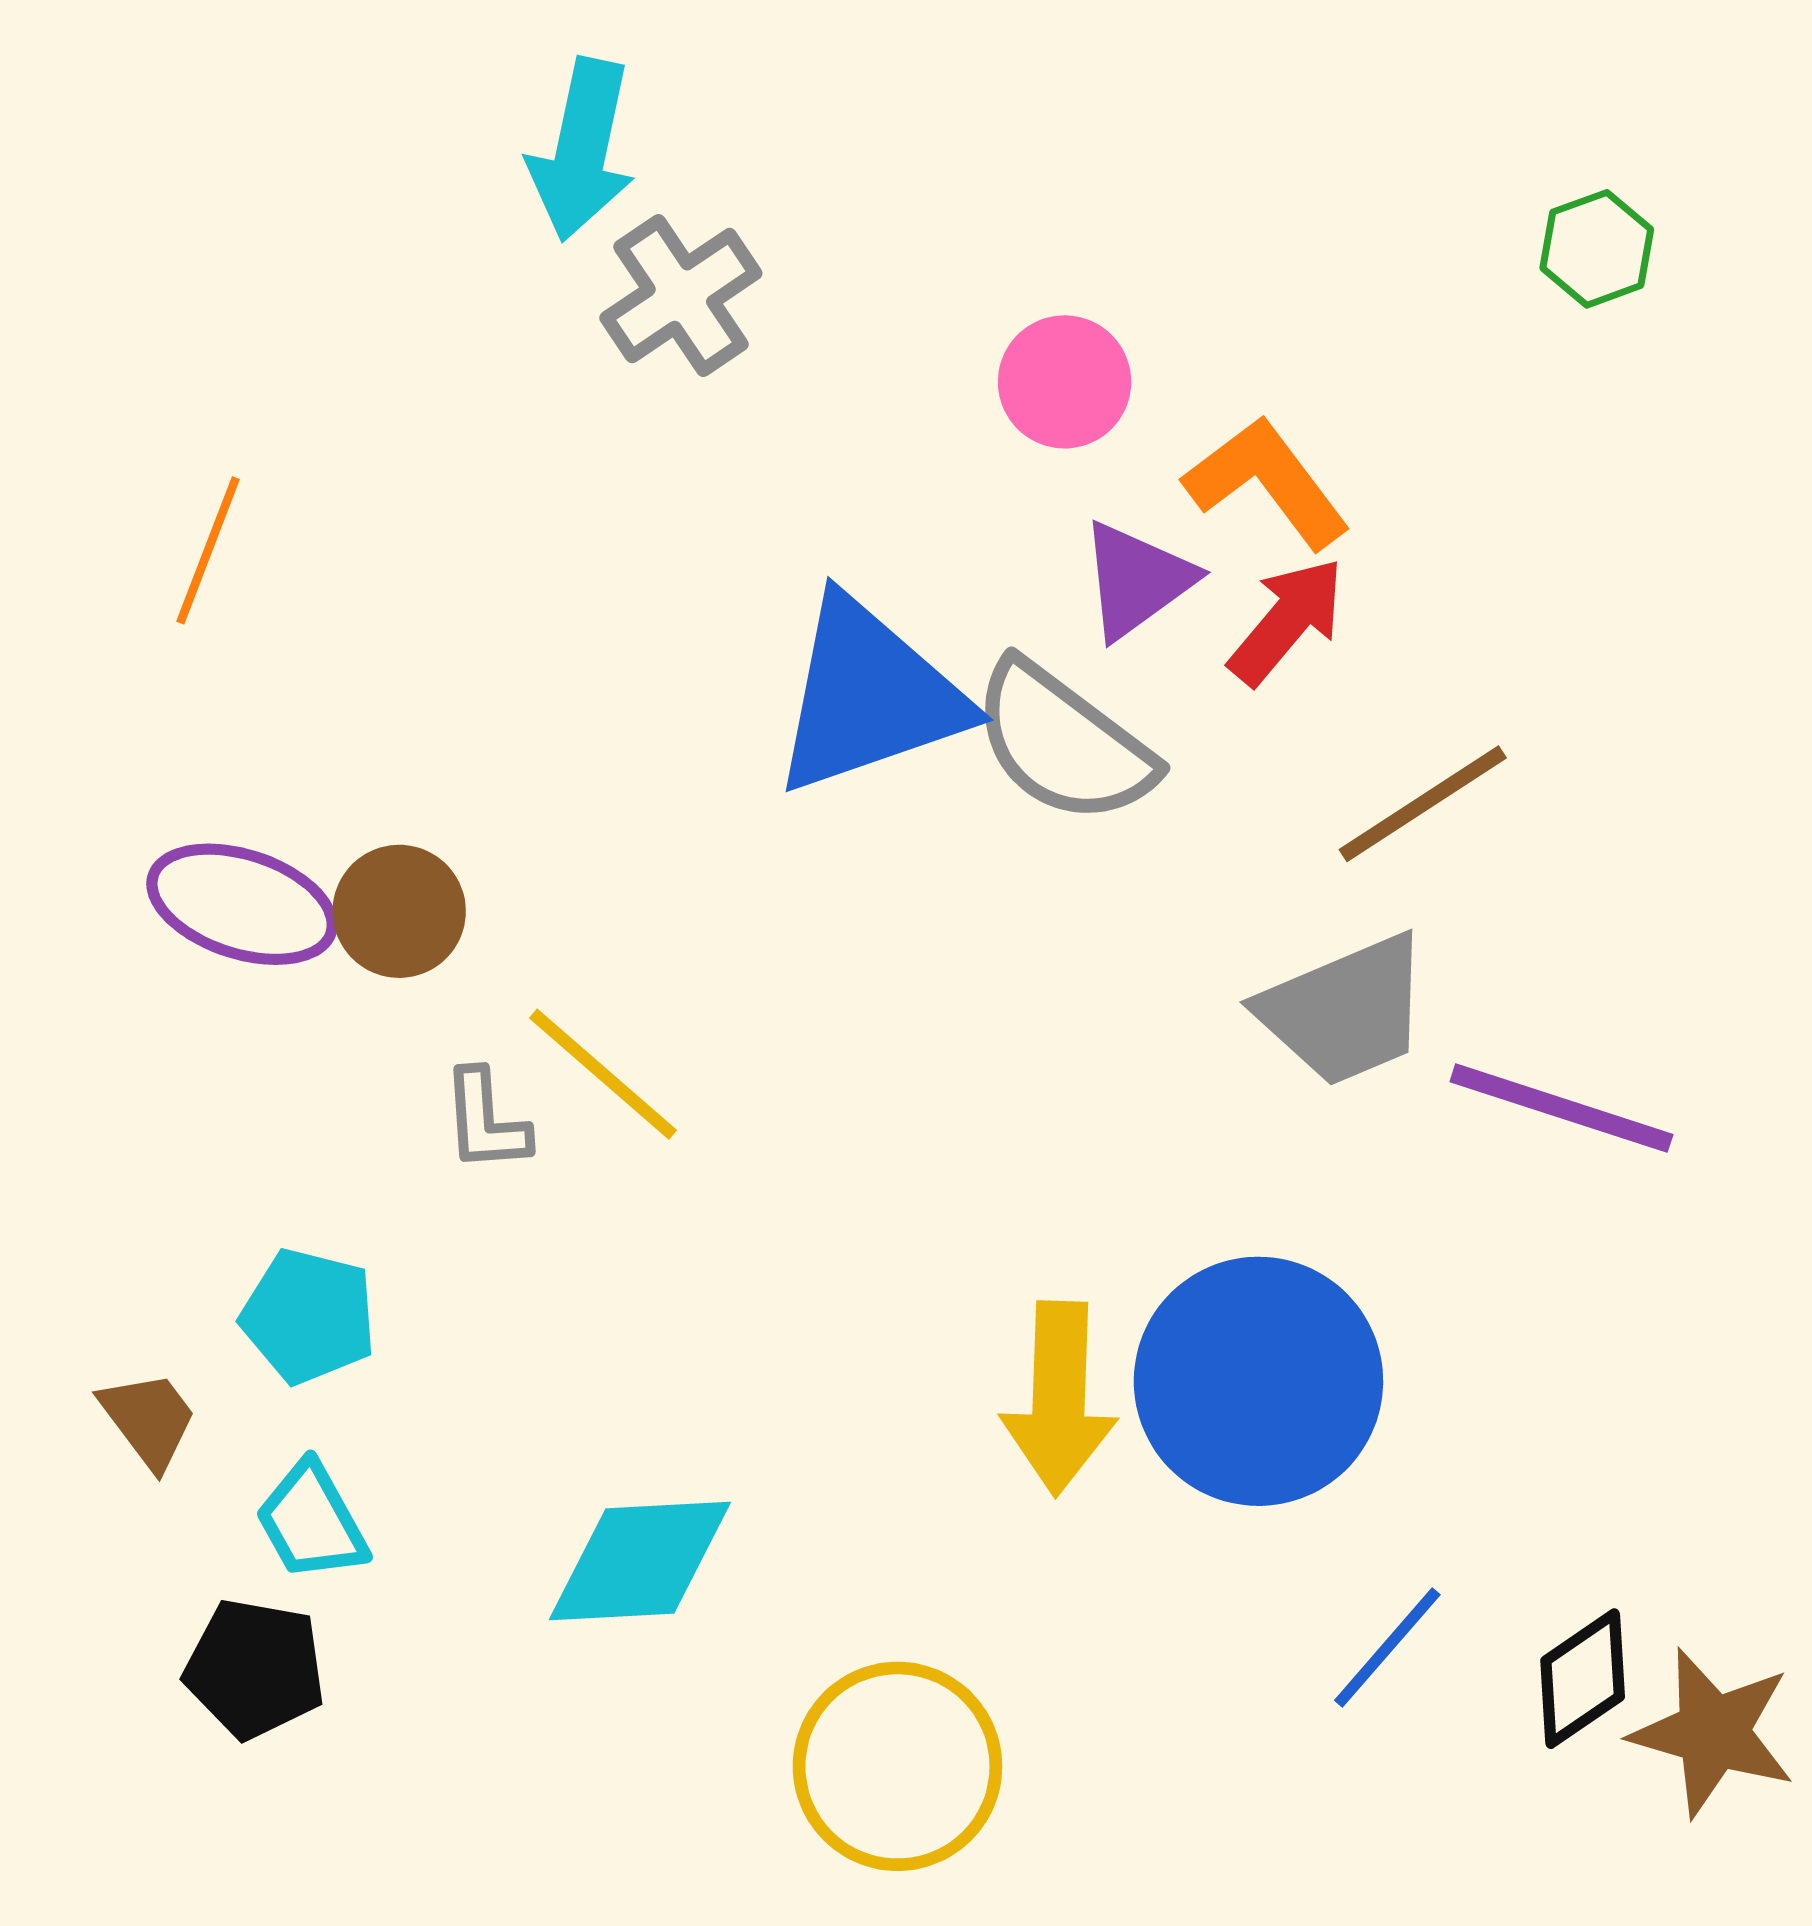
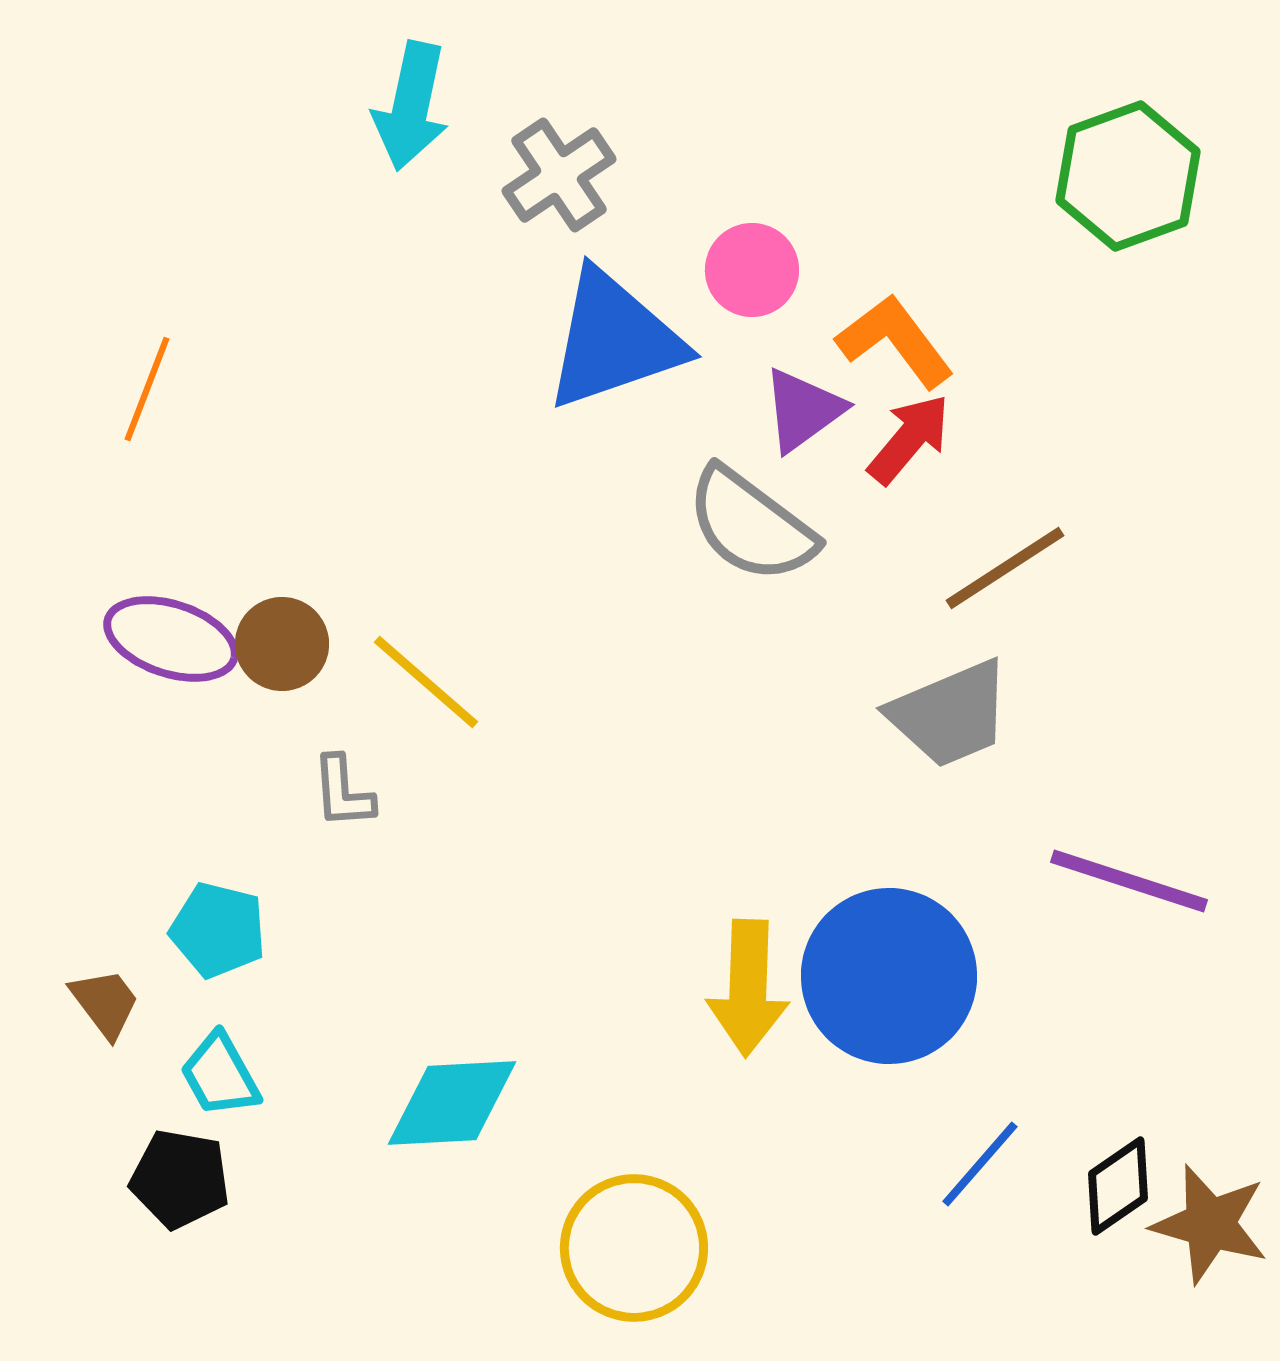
green hexagon: (1597, 249) -> (1128, 176), size x1.8
gray cross: (681, 296) -> (559, 175), moved
blue triangle: (869, 696) -> (614, 340), moved
yellow line: (603, 1074) -> (426, 682), moved
purple line: (1561, 1108) -> (1129, 881), moved

